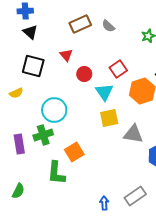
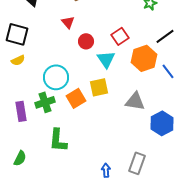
black square: (33, 66) -> (17, 34), moved
yellow square: (109, 118) -> (99, 87), moved
orange square: (74, 152) -> (76, 98), moved
gray rectangle: (135, 196) -> (137, 163), turned -35

